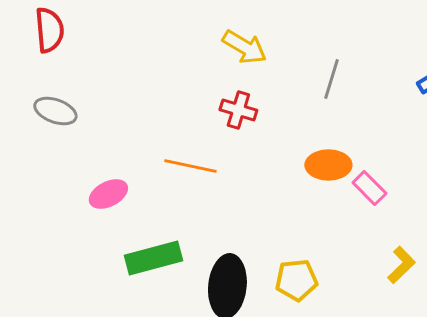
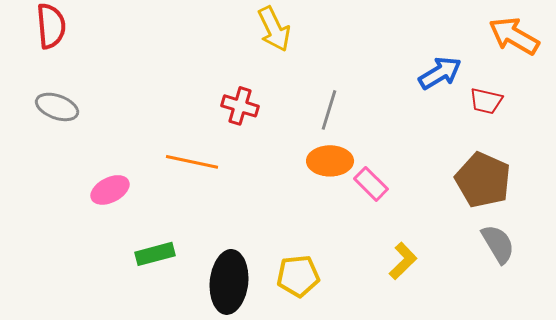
yellow arrow: (244, 47) -> (274, 29), moved, turned 33
gray line: (331, 79) -> (329, 110), moved
green rectangle: (153, 258) -> (155, 254), size x0.7

